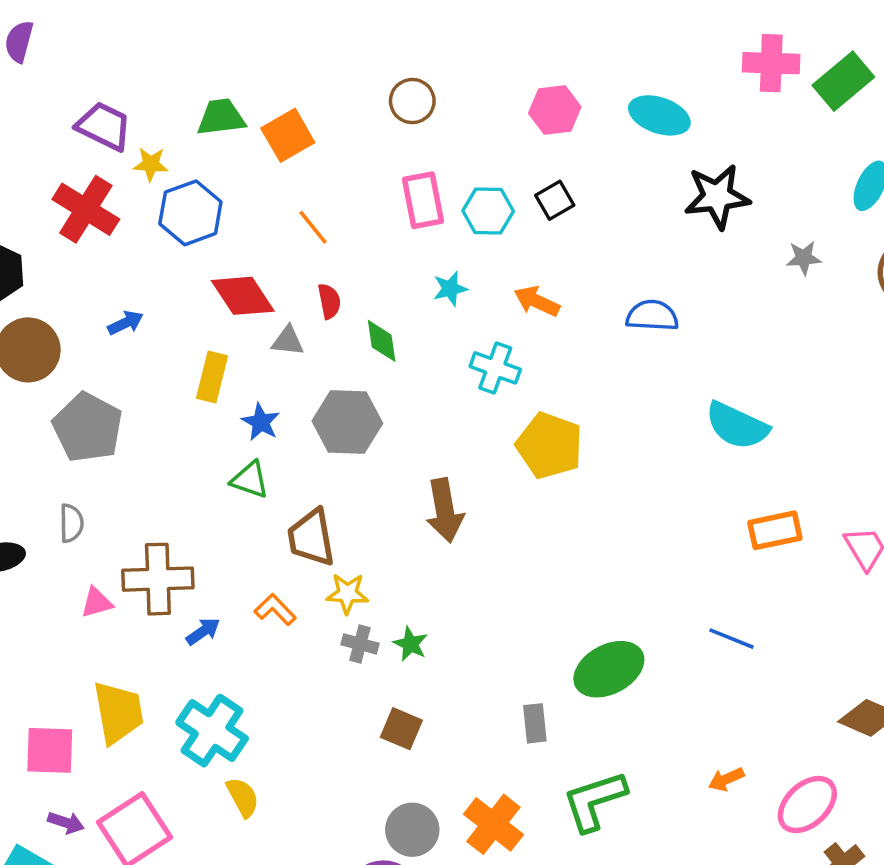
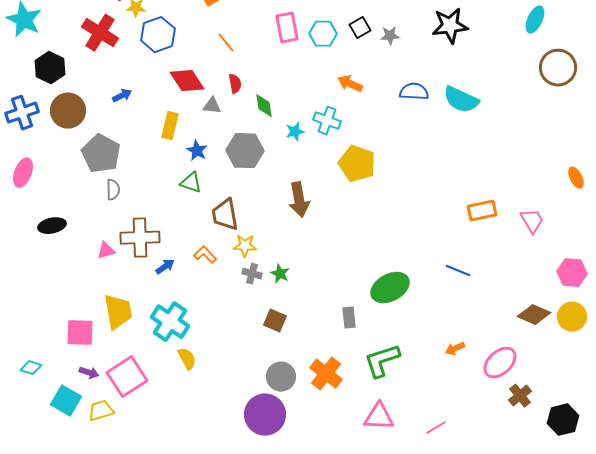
gray star: (804, 258) -> (390, 36), moved
cyan star: (450, 289) -> (295, 132), moved
cyan semicircle: (737, 426) -> (461, 100), moved
gray semicircle: (71, 523) -> (113, 190), moved

